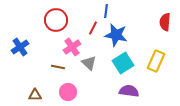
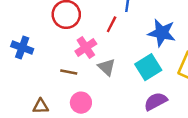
blue star: (116, 35) -> (162, 33), moved
blue cross: (20, 47) -> (22, 48), turned -36
purple semicircle: (129, 91) -> (156, 101), turned -36

